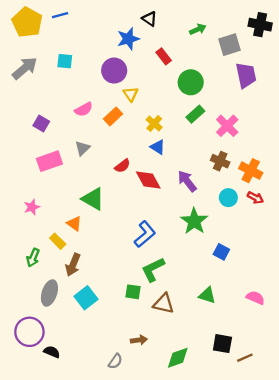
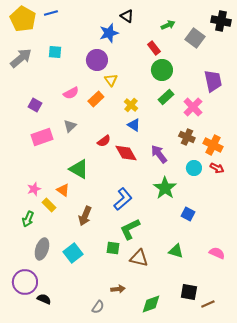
gray square: (230, 45) -> (195, 38), turned -36
red rectangle: (164, 56) -> (154, 48), moved
purple trapezoid: (246, 75) -> (213, 81), moved
pink star: (32, 207) -> (34, 189), moved
brown arrow: (73, 265) -> (85, 216), moved

